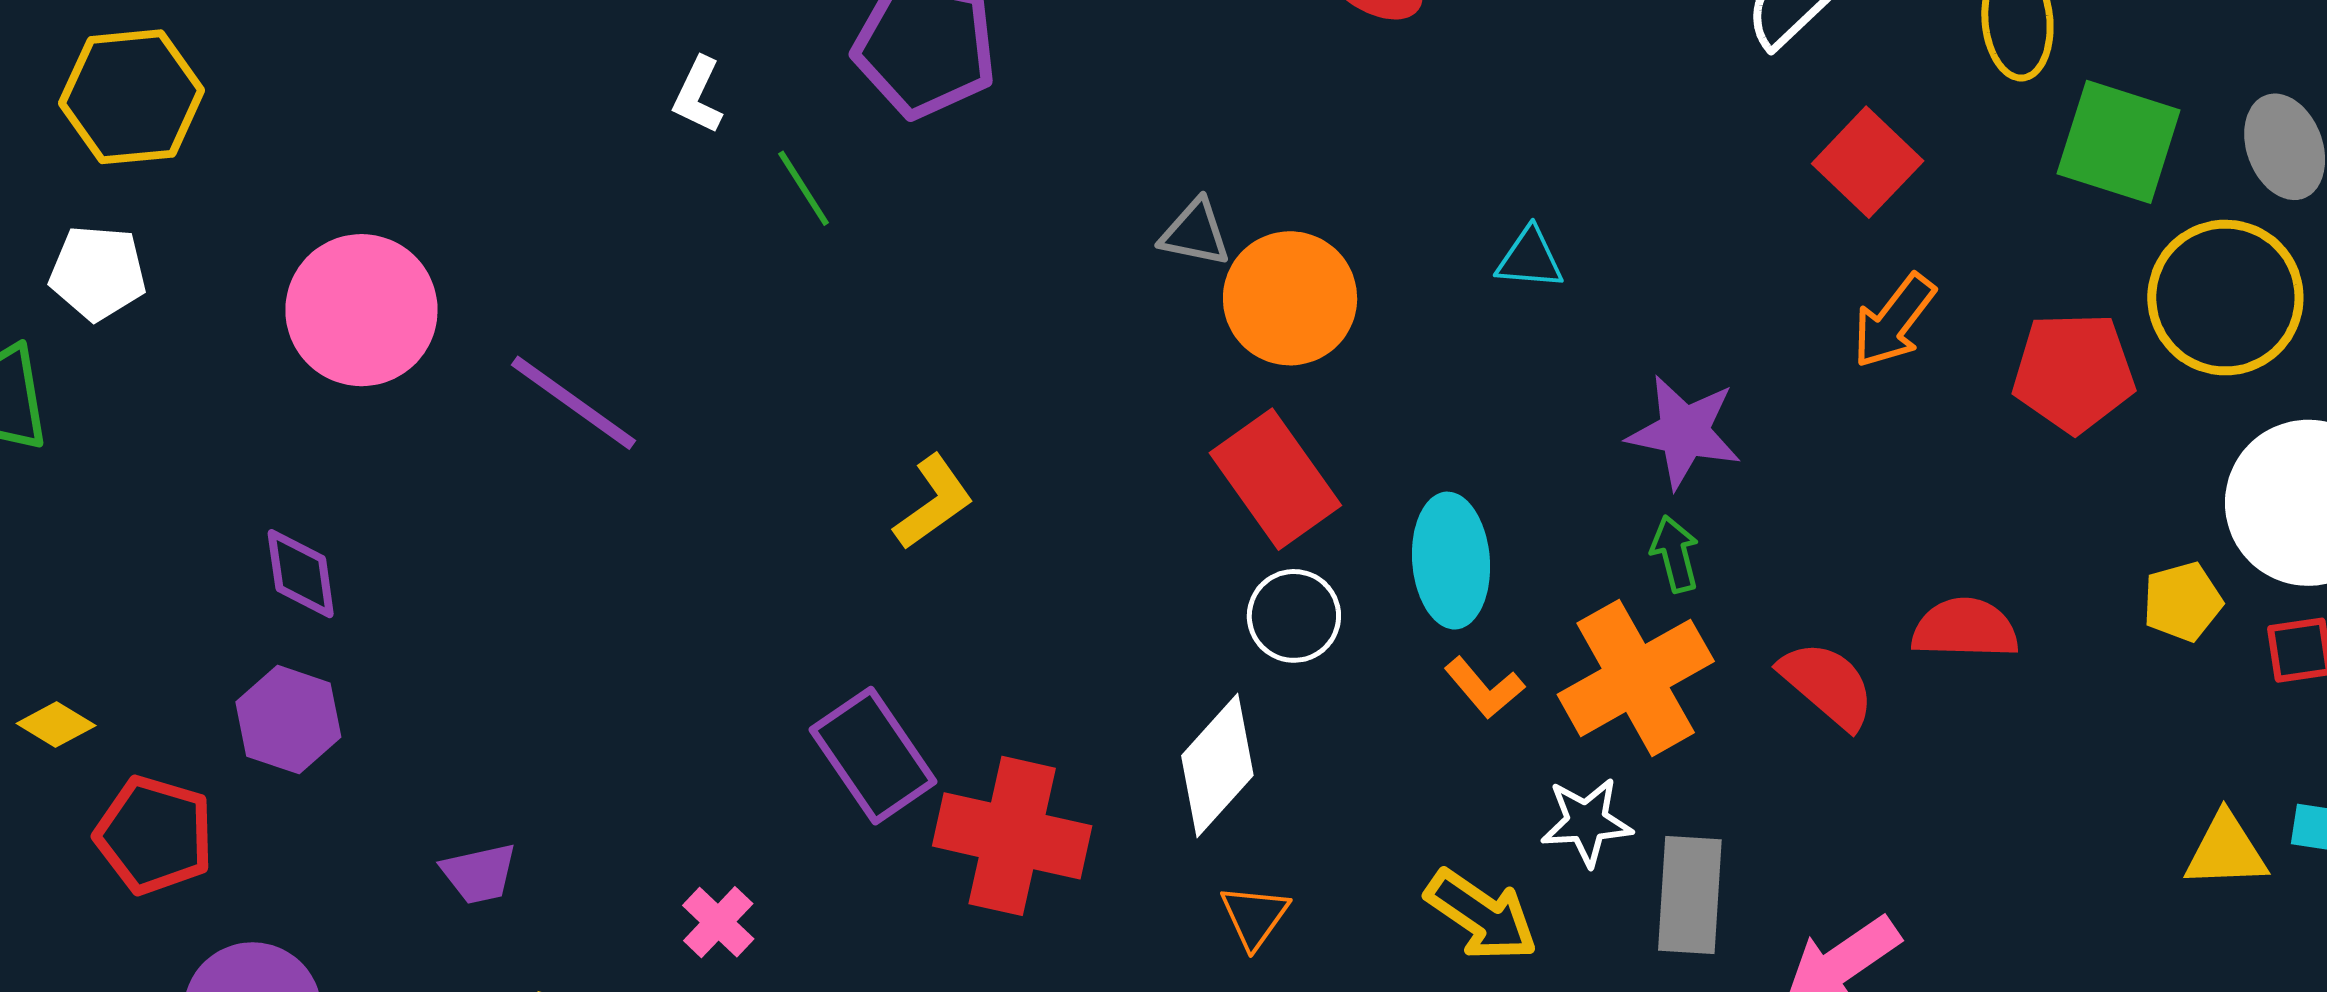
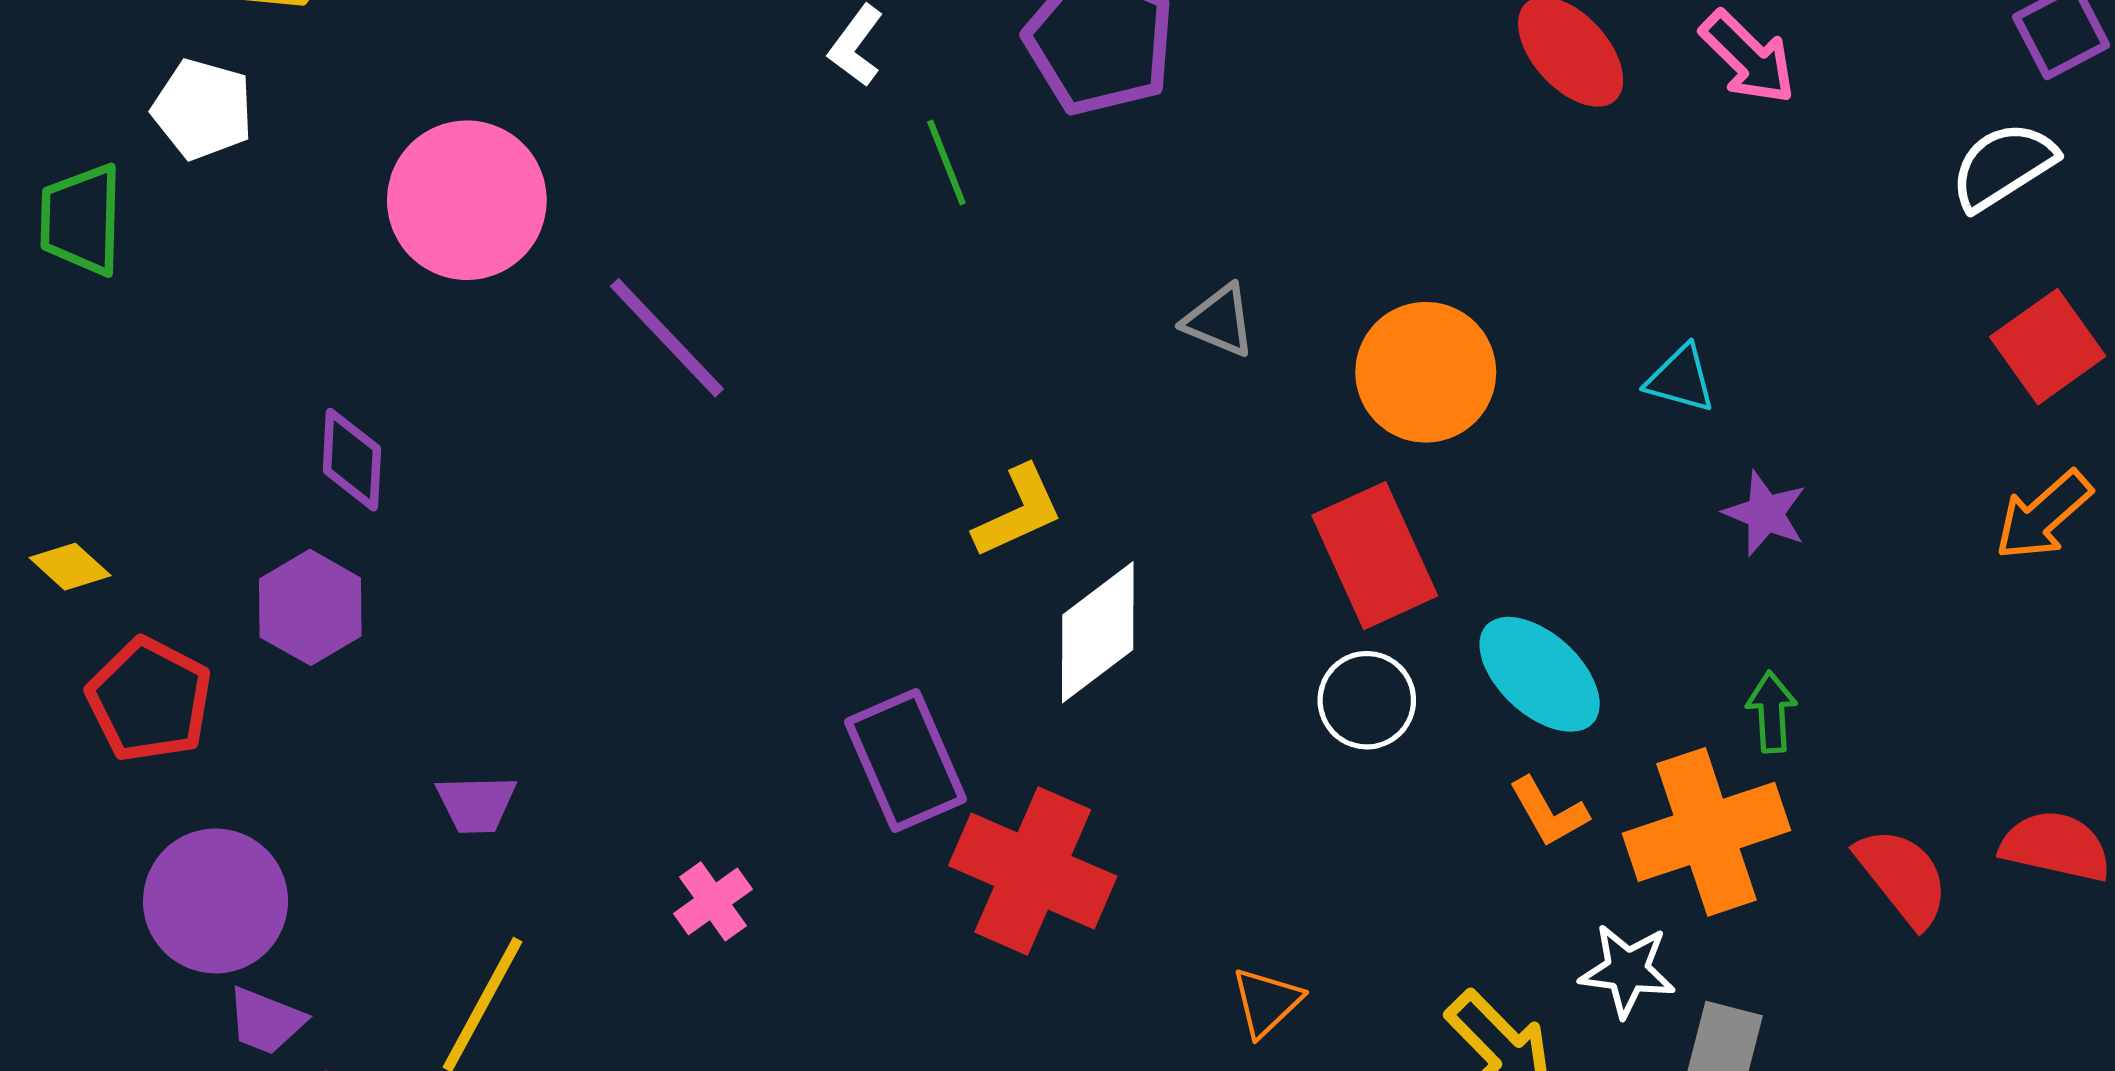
gray triangle: (1195, 233) -> (1219, 321), moved
purple star: (1684, 432) -> (1765, 513), moved, size x0.7
cyan ellipse: (1451, 561) -> (1540, 674), turned -54
white diamond: (1217, 765) -> (1098, 632), moved

